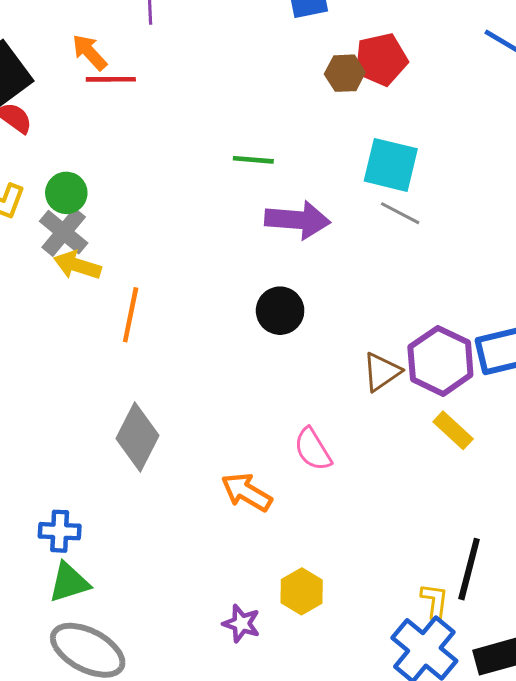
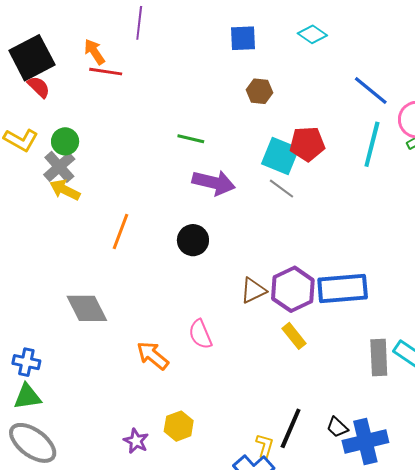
red pentagon: (381, 59) -> (307, 144), moved
orange line: (131, 315) -> (120, 231), moved
gray diamond: (137, 437) -> (87, 308), turned -63

